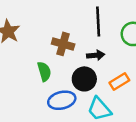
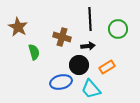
green semicircle: (44, 71) -> (34, 52), moved

